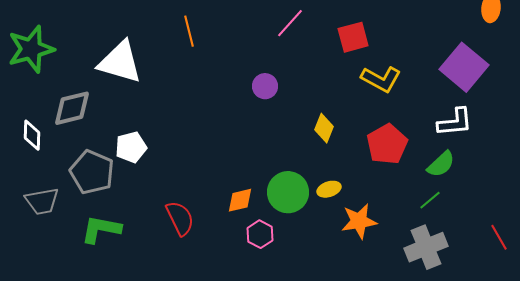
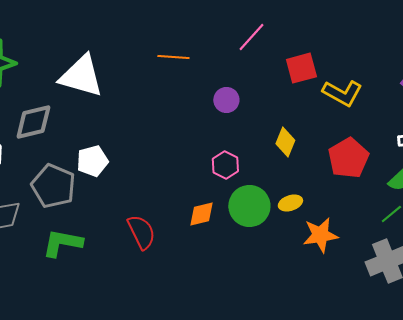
orange line: (189, 31) -> (173, 57), moved, turned -72
red square: (353, 37) -> (301, 68), moved
pink hexagon: (260, 234) -> (225, 165), moved

